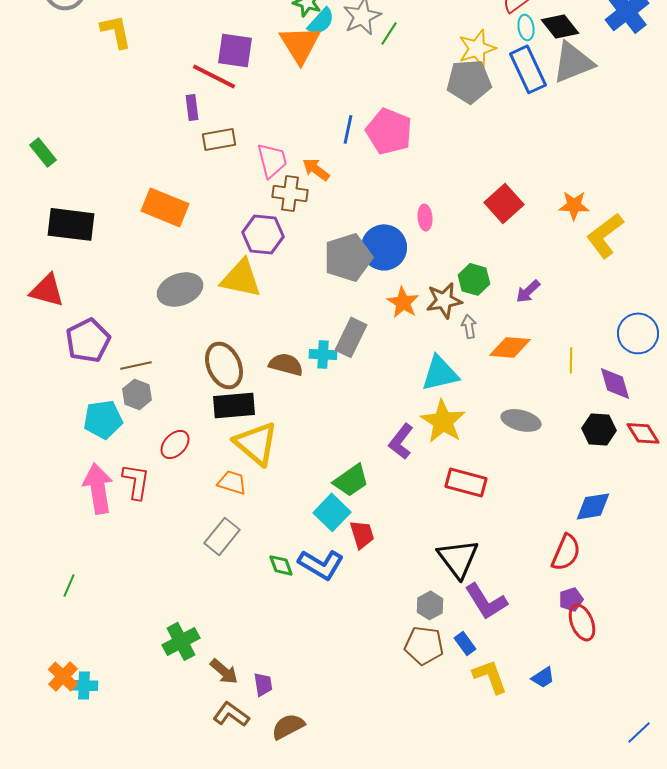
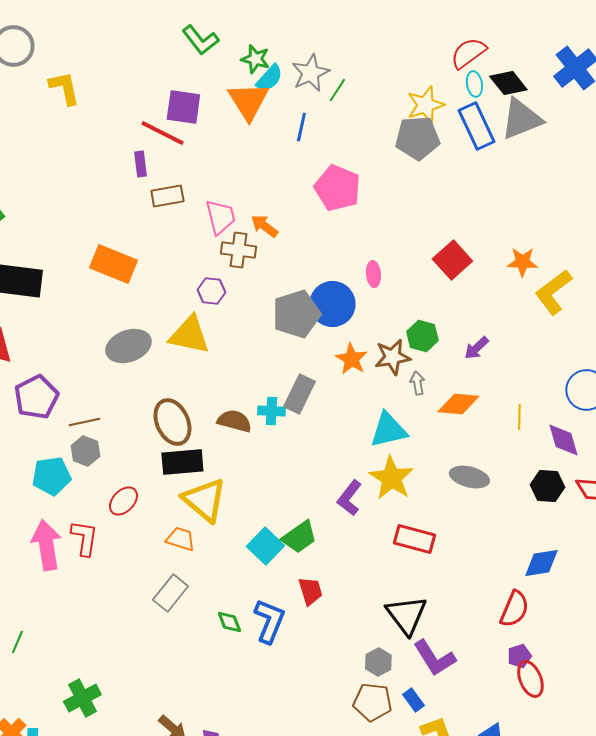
blue line: (348, 129) -> (301, 127), moved
purple hexagon: (263, 234) -> (211, 291), size x0.7
cyan square: (332, 512) -> (265, 546), moved
blue L-shape: (321, 564) -> (269, 621), turned -99
green cross: (181, 641) -> (82, 698), moved

